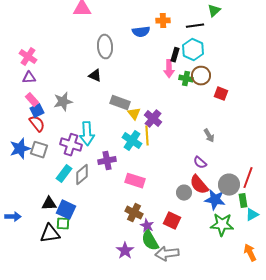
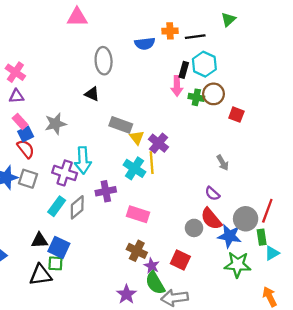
black line: (195, 26) -> (195, 37), moved

